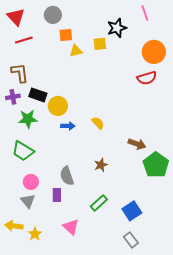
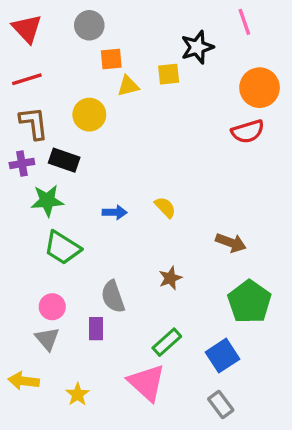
red line: (24, 40) -> (27, 79), moved
yellow circle: (58, 106) -> (89, 115), moved
green trapezoid: (23, 151) -> (62, 248), moved
green pentagon: (156, 165) -> (249, 302), moved
pink triangle: (71, 227) -> (147, 383), moved, size x1.4
yellow star: (35, 234) -> (78, 394), moved

